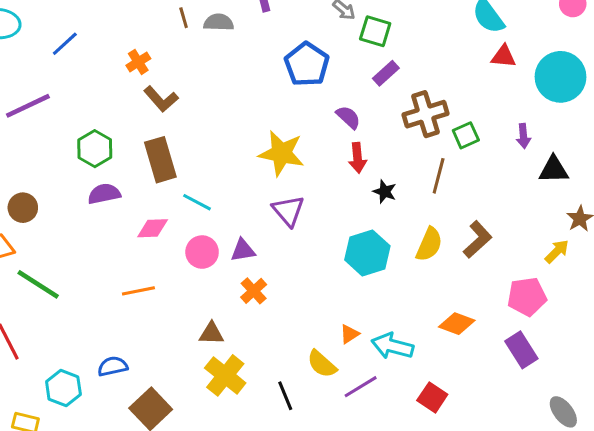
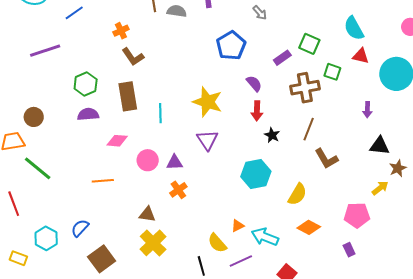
green square: (375, 31) -> (309, 44), moved
green square: (466, 135) -> (332, 72), moved, turned 36
black triangle: (554, 170) -> (380, 146), moved
cyan line: (197, 202) -> (160, 113), moved, turned 54
brown L-shape: (478, 239) -> (326, 159), moved, turned 95
yellow semicircle: (429, 244) -> (297, 194), moved
purple rectangle: (521, 350) -> (349, 250), size x0.6
blue semicircle: (113, 366) -> (80, 228), turned -42
black line: (285, 396) -> (201, 266), moved

